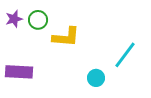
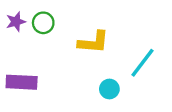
yellow L-shape: (66, 37) -> (93, 42), moved

